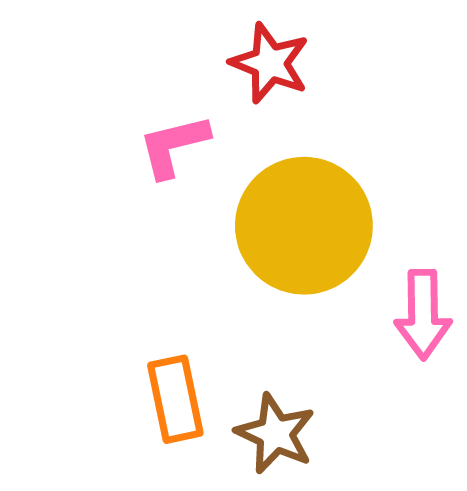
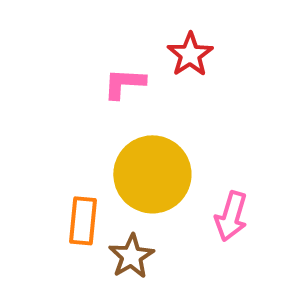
yellow circle: (304, 226) -> (152, 174), moved

